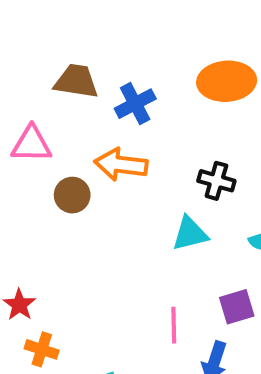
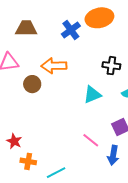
blue cross: (135, 104) -> (71, 30), moved
black cross: (216, 181) -> (111, 66), moved
pink line: (174, 325) -> (91, 140), turned -42

